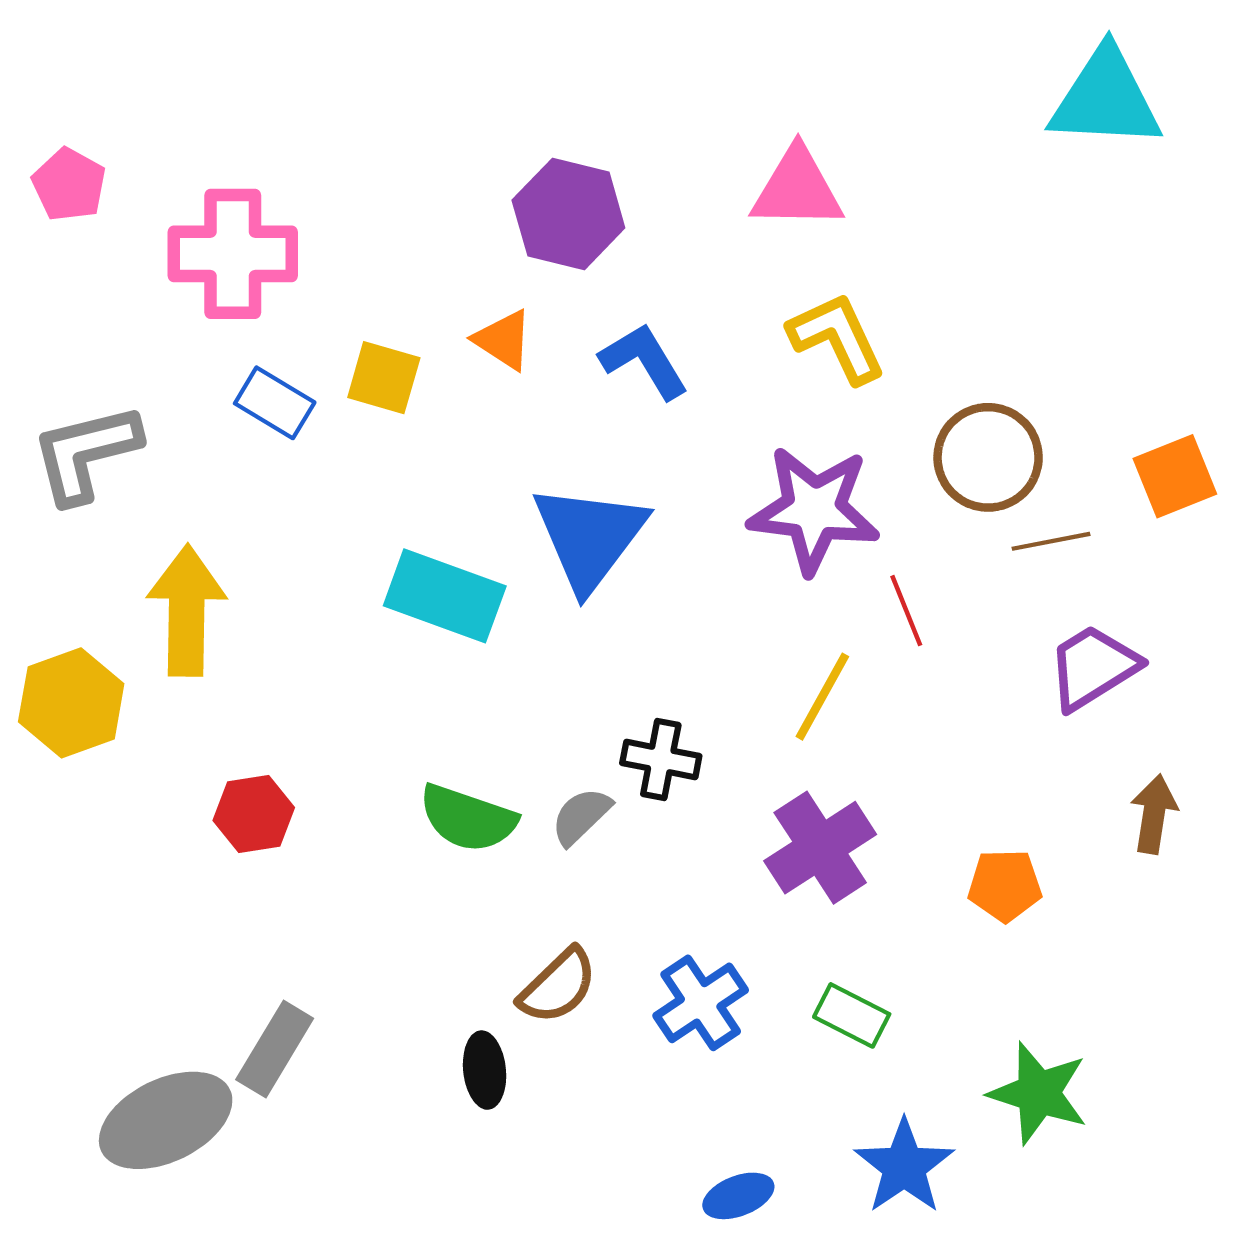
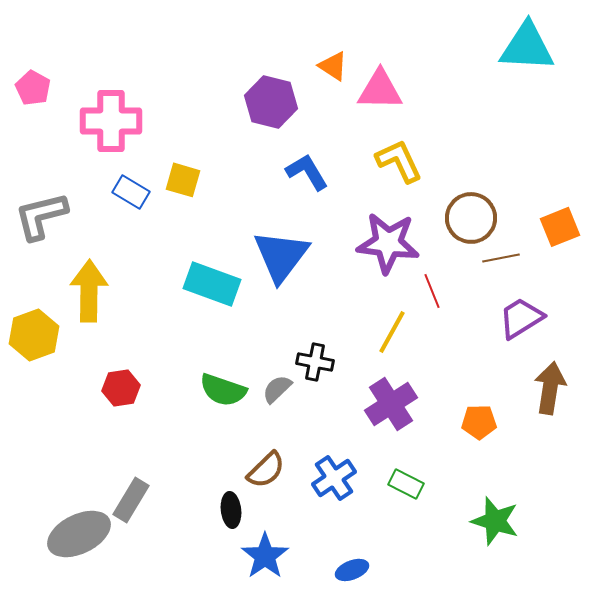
orange triangle: (503, 340) -> (333, 66), moved
brown arrow: (1154, 814) -> (550, 388), size x1.4
blue star: (904, 1167) -> (265, 556), moved

